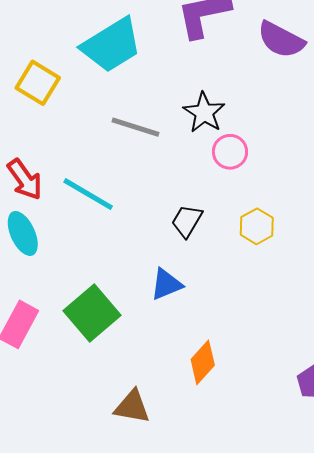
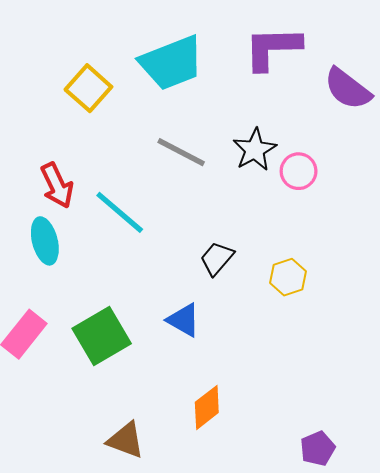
pink circle: (230, 152) -> (299, 171), moved
blue triangle: (166, 284) -> (184, 320), turned 42

